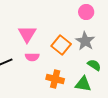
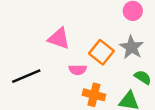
pink triangle: (27, 34) -> (59, 38), turned -42
pink semicircle: (32, 57) -> (78, 70), moved

